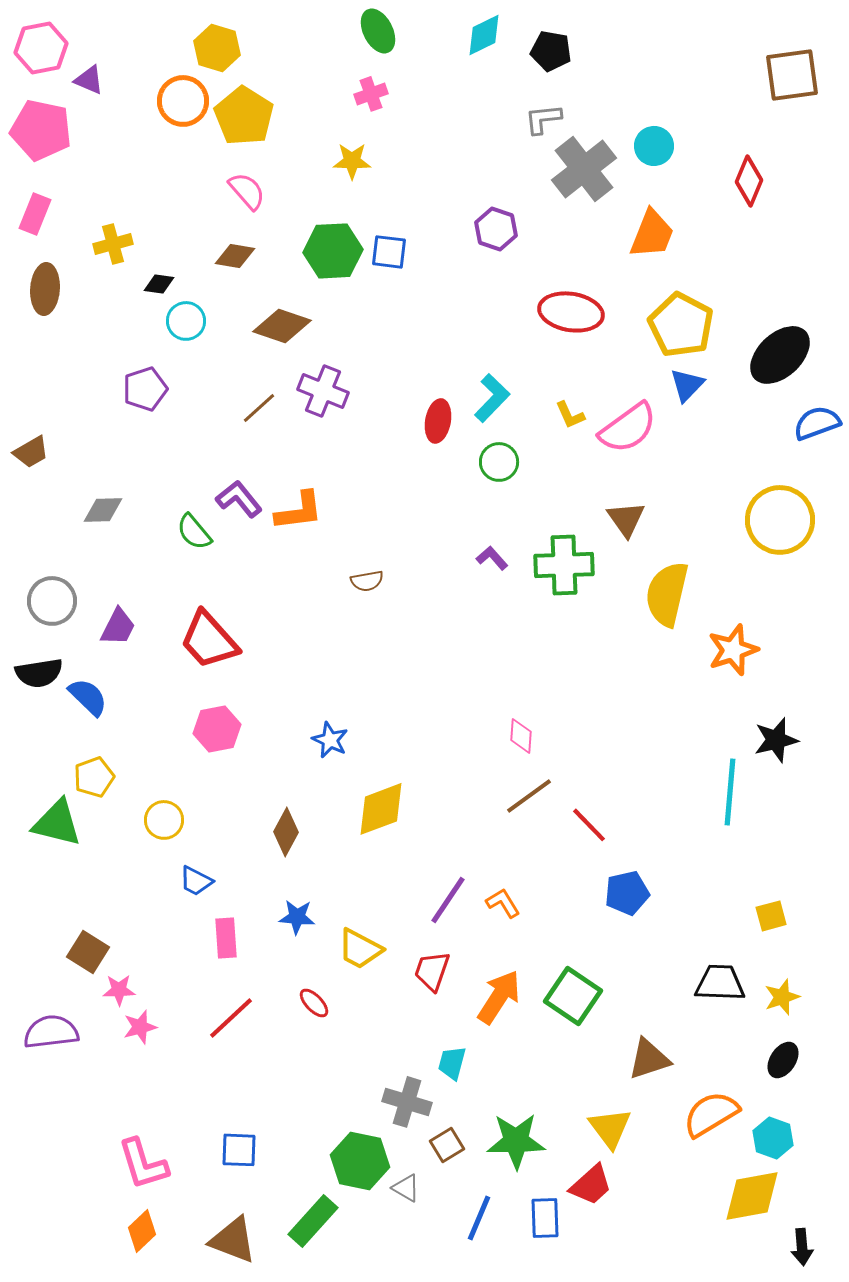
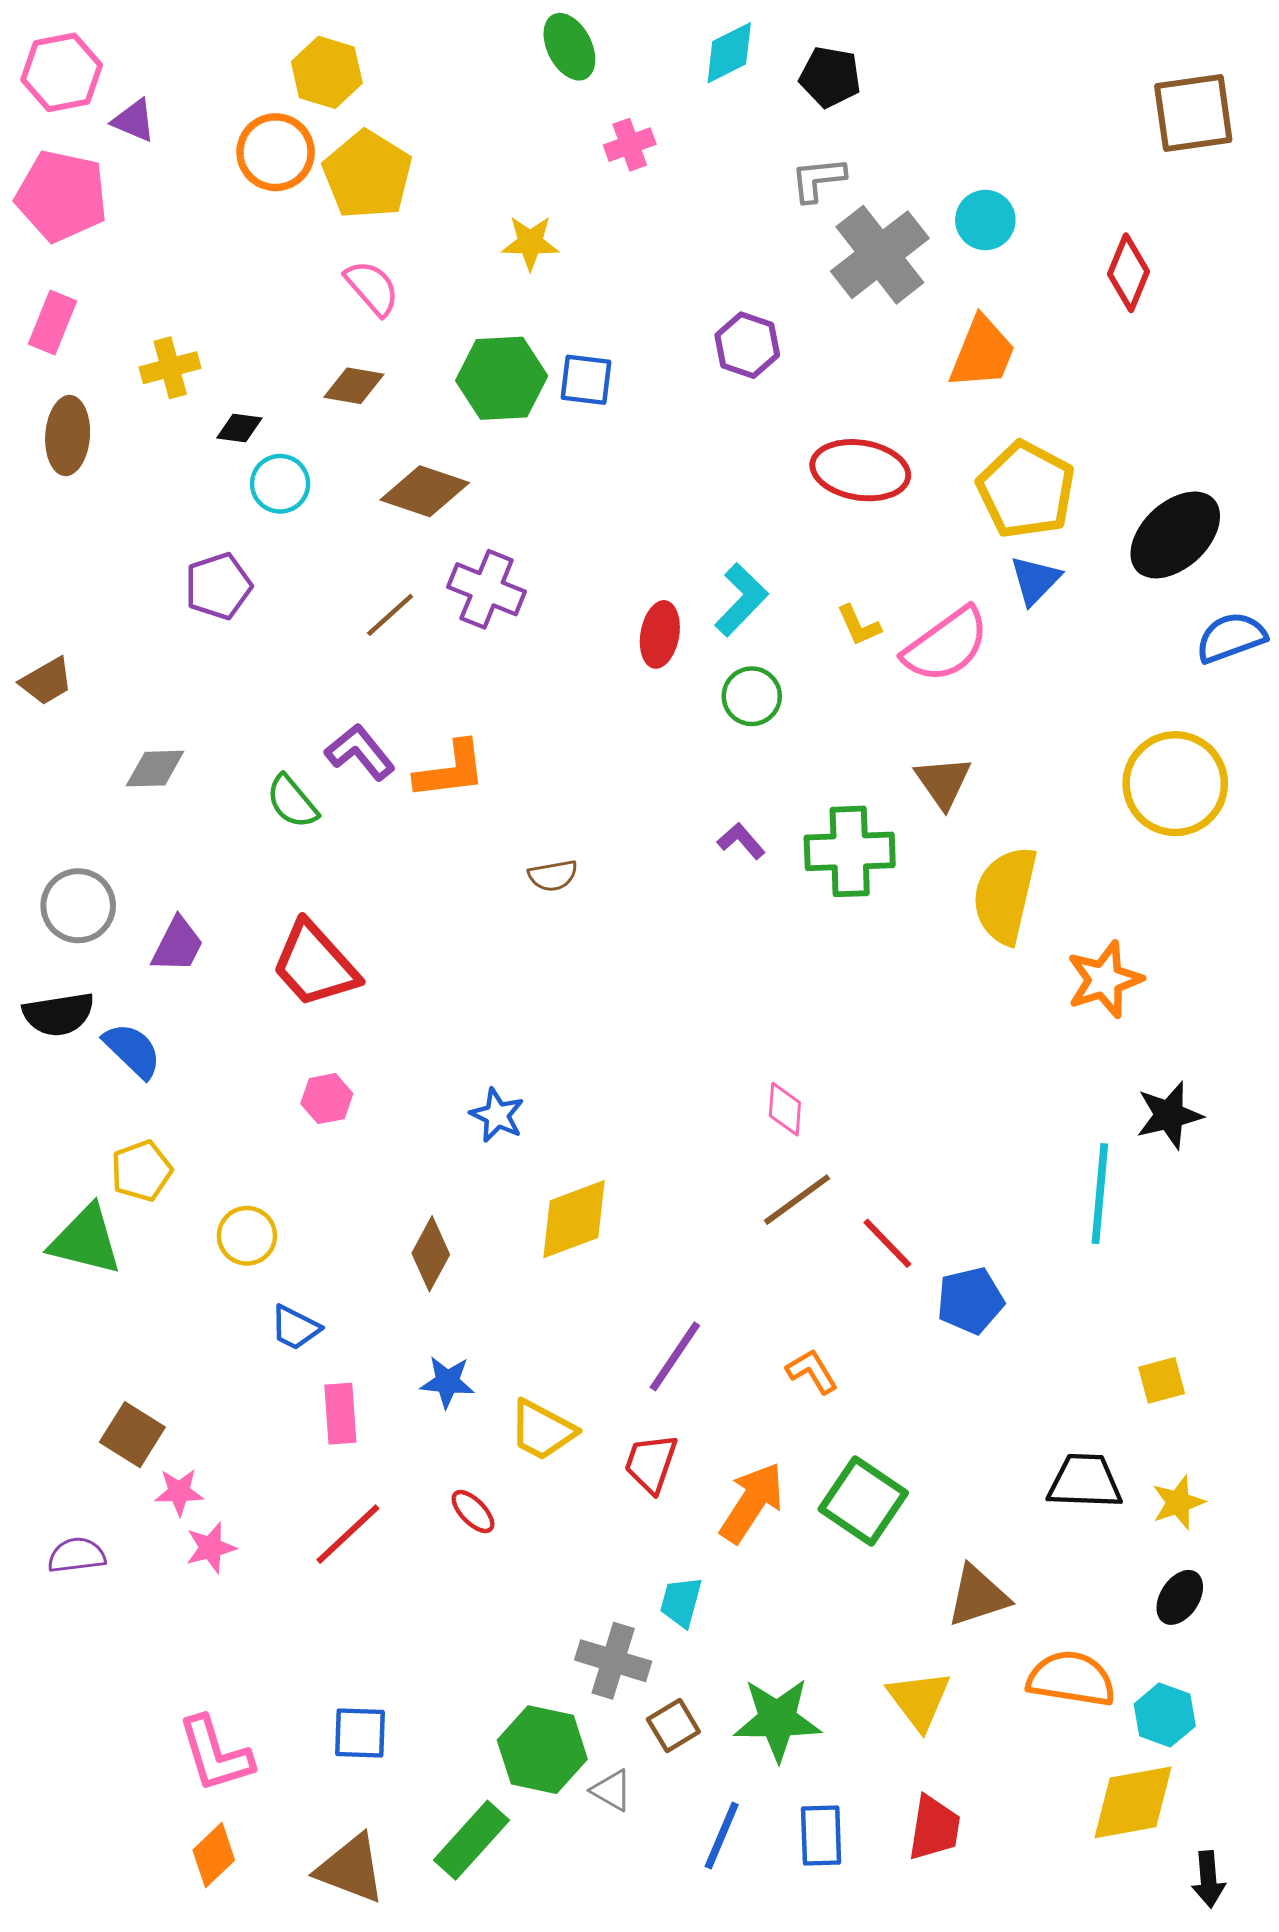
pink cross: (371, 94) -> (630, 145), moved
pink hexagon: (217, 729) -> (327, 1099), size x0.7
blue pentagon: (627, 893) -> (970, 1301), moved
orange L-shape: (503, 903) -> (812, 1371), moved
purple semicircle: (51, 1032) -> (77, 1555), size x0.7
orange semicircle: (711, 1114) -> (1071, 1679), turned 40
red trapezoid: (591, 1185) -> (934, 1828), moved, turned -39

